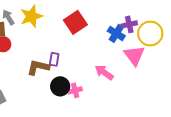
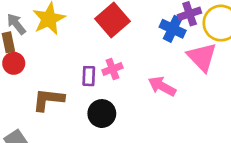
brown L-shape: (38, 67) -> (48, 100), moved
pink cross: (75, 90) -> (112, 69), moved

